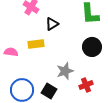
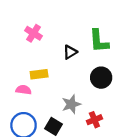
black triangle: (52, 24) -> (70, 52), moved
pink semicircle: (11, 52) -> (24, 90), moved

